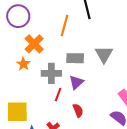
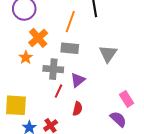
gray rectangle: (75, 58) -> (70, 48), moved
red semicircle: (78, 110) -> (77, 109), turned 32

